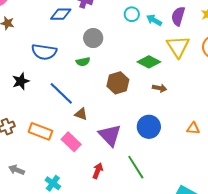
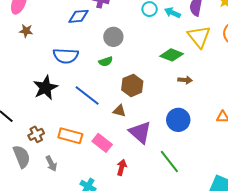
black star: (21, 81) -> (45, 88), size x1.4
brown hexagon: (118, 83) -> (132, 85), moved
brown triangle: (81, 114) -> (119, 111), moved
gray arrow: (17, 170) -> (51, 164), moved, turned -133
red arrow: (98, 171) -> (122, 167), moved

